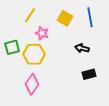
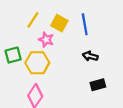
blue line: (90, 17) -> (85, 24), moved
yellow square: (65, 18) -> (59, 23), moved

